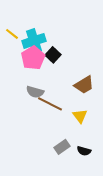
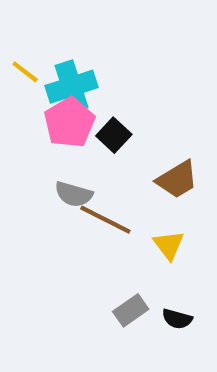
black square: (53, 55) -> (114, 135), moved

